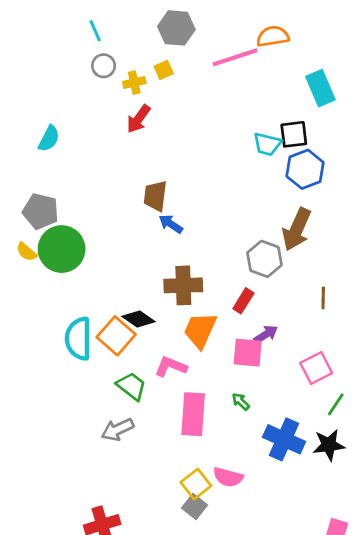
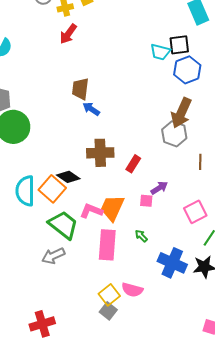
gray hexagon: (264, 259) -> (174, 134), moved
red rectangle: (243, 301) -> (133, 164), moved
orange trapezoid: (200, 330) -> (112, 208), moved
pink square: (248, 353) -> (146, 201), size x0.6
green trapezoid: (132, 386) -> (63, 225), size x1.4

